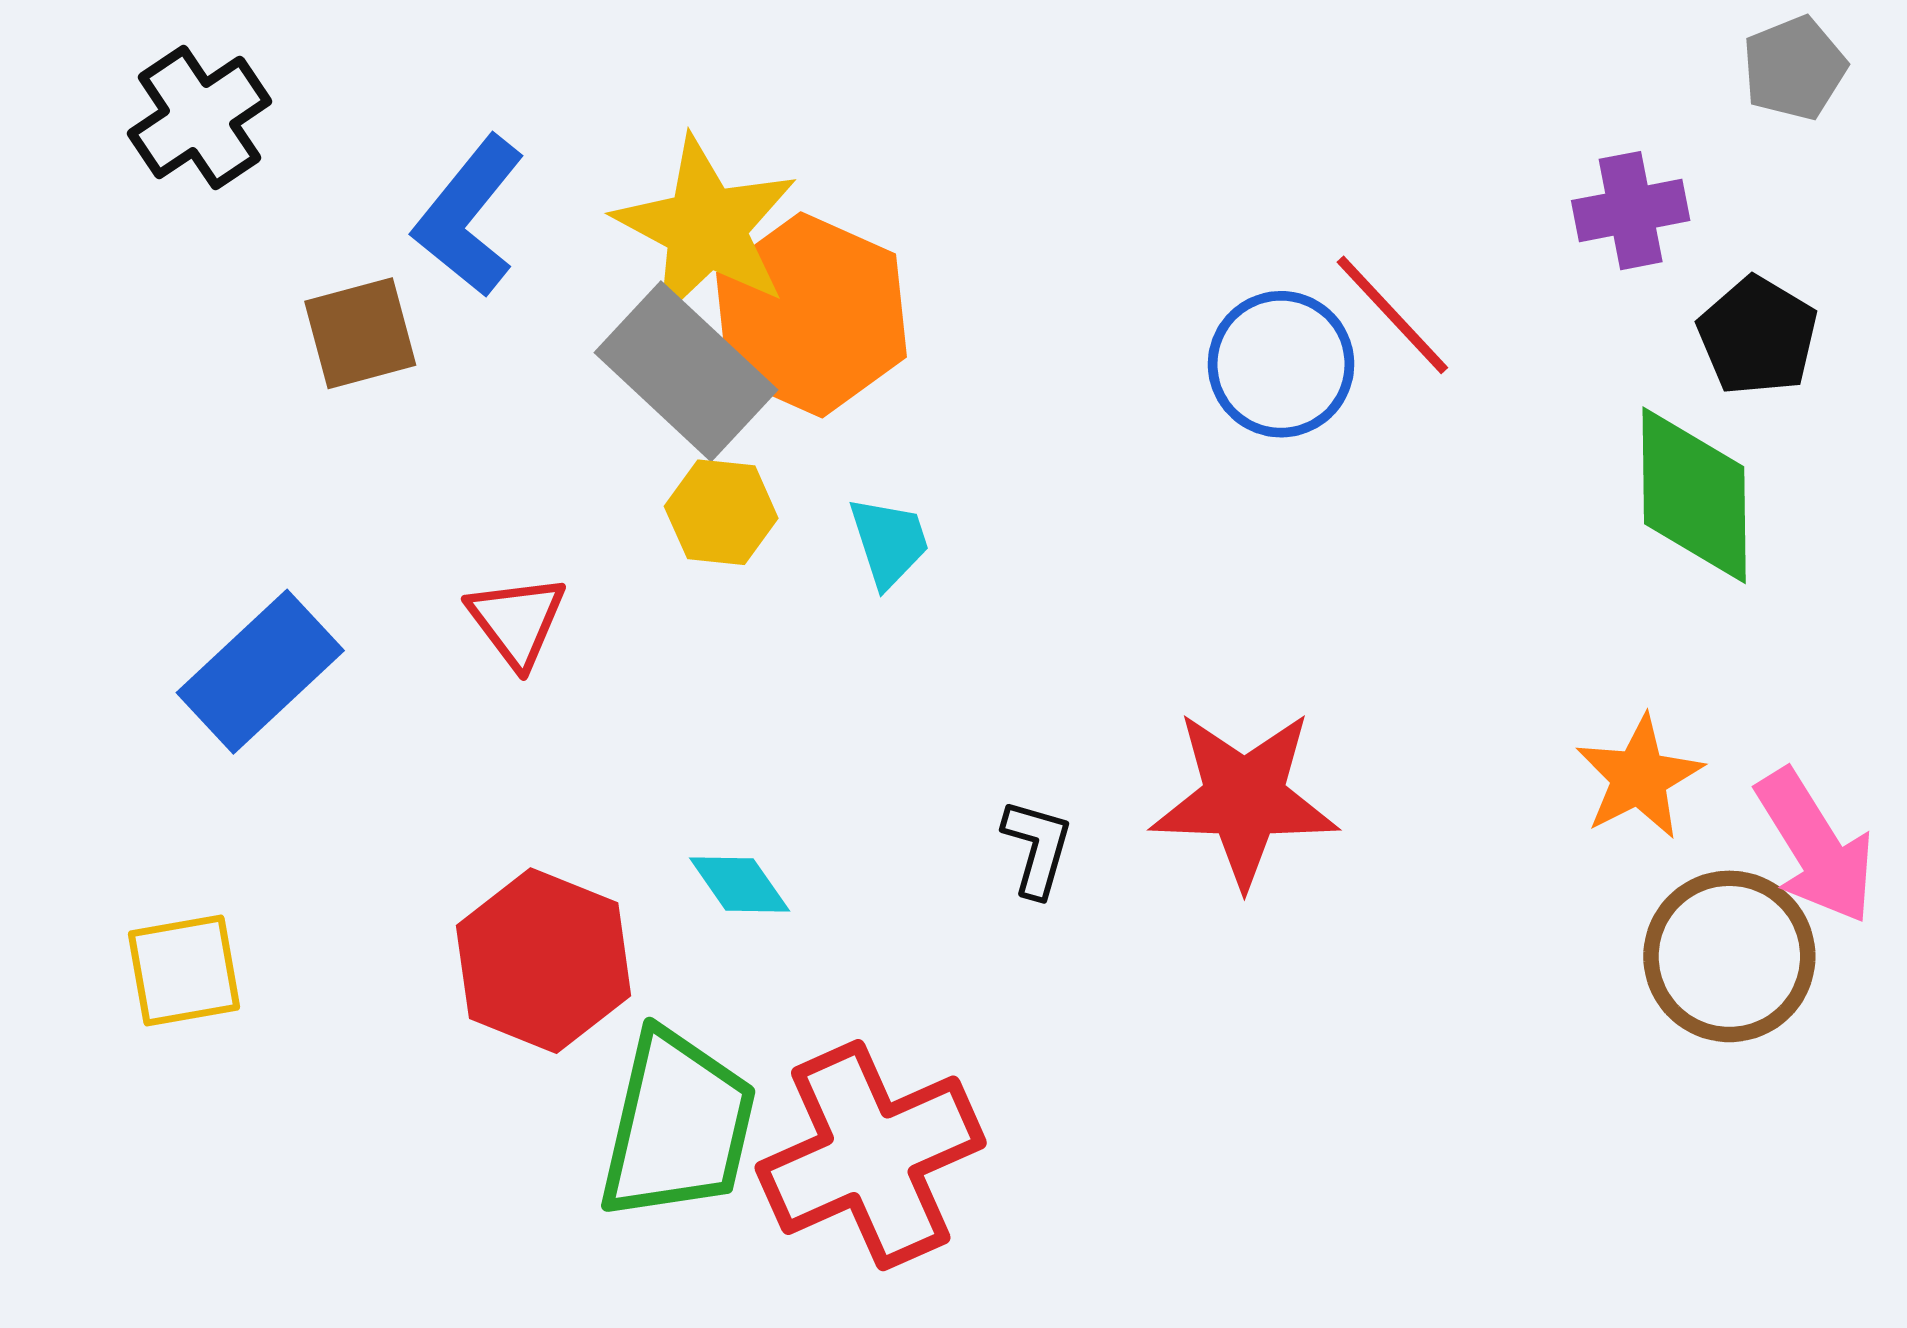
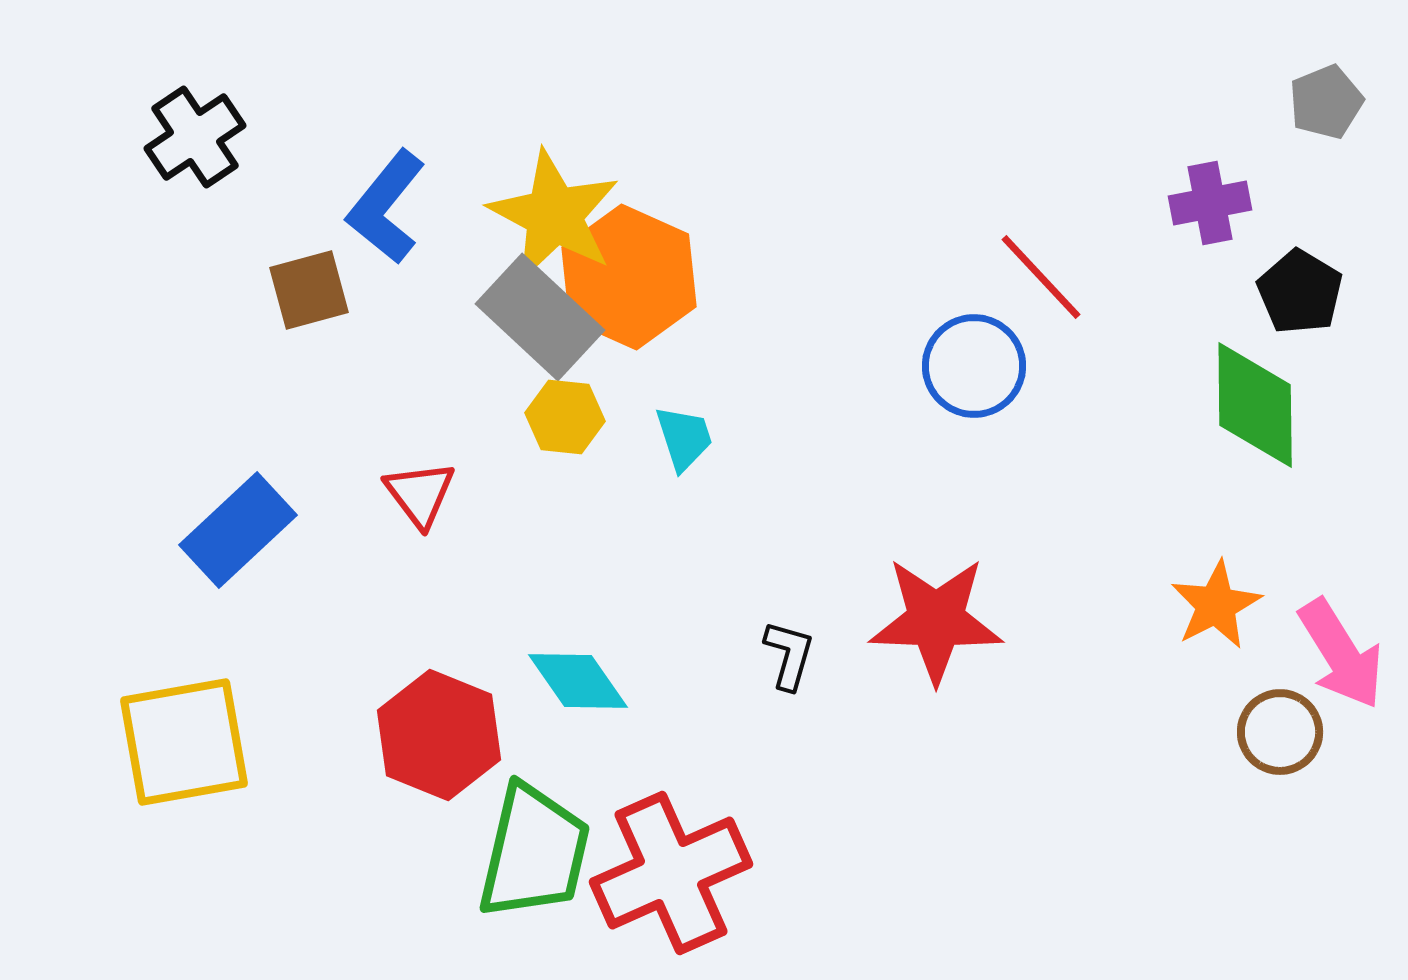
blue circle: (1281, 364) -> (974, 366), moved
cyan diamond: (740, 884) -> (578, 681), size x1.4
brown circle: (1729, 956) -> (1280, 732), size x0.7
yellow square: (184, 971) -> (184, 742), size x1.6

